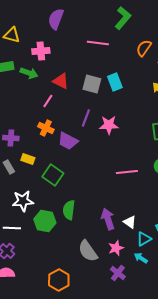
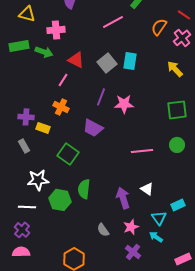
pink line: (98, 43) -> (113, 22), turned -35
cyan rectangle: (115, 82) -> (130, 61), turned 30
gray square: (92, 84) -> (107, 63), turned 36
purple trapezoid: (68, 141) -> (93, 128), moved
yellow rectangle: (28, 159) -> (43, 128), moved
white triangle: (130, 222) -> (147, 189), moved
cyan triangle: (144, 239) -> (159, 218), turned -35
gray semicircle: (88, 251) -> (103, 230), size x0.6

